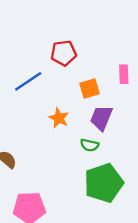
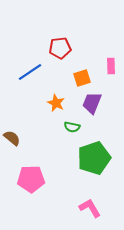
green semicircle: (90, 145) -> (72, 127), moved

